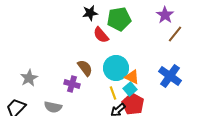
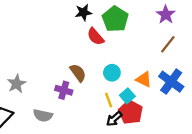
green pentagon: (119, 19) -> (115, 19), turned -30
brown line: (175, 34) -> (168, 44), moved
cyan circle: (116, 68) -> (112, 73), size x0.6
orange triangle: (132, 77) -> (144, 79), moved

